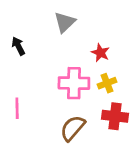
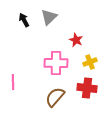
black arrow: (18, 46) -> (24, 20), moved
yellow cross: (107, 83) -> (90, 62), moved

